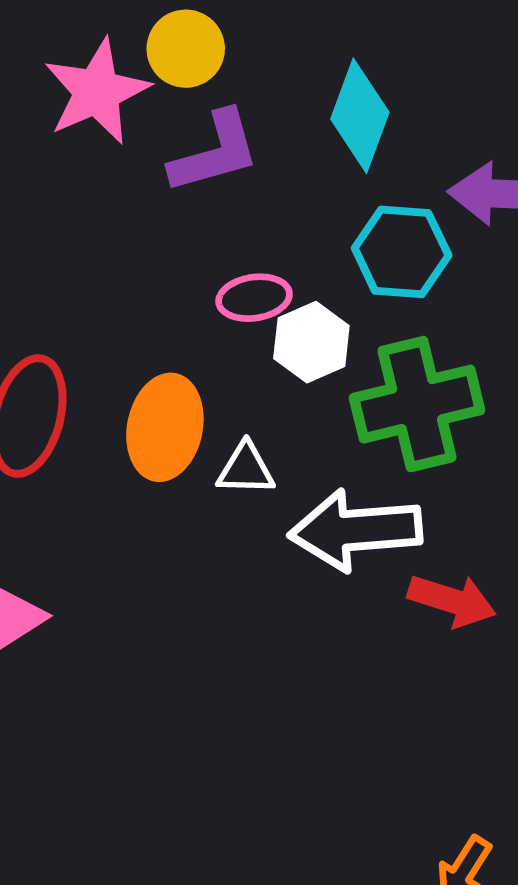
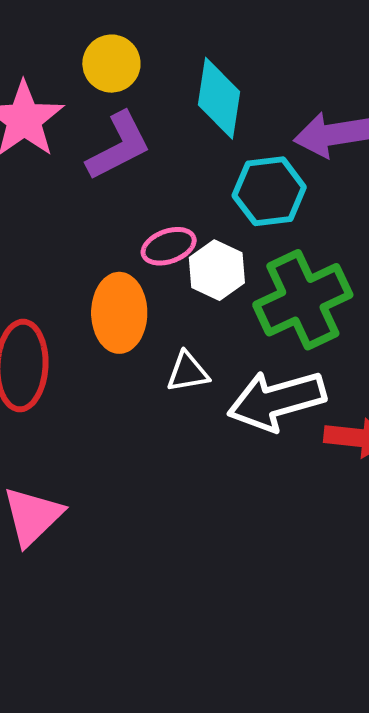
yellow circle: (186, 49) -> (111, 64), moved
orange ellipse: (165, 427) -> (119, 313), moved

